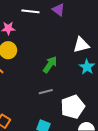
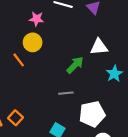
white triangle: (81, 45) -> (99, 47), moved

